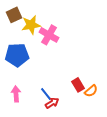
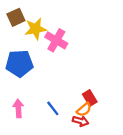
orange semicircle: (91, 91) -> (84, 110), moved
red arrow: (52, 103) -> (81, 121), moved, turned 48

